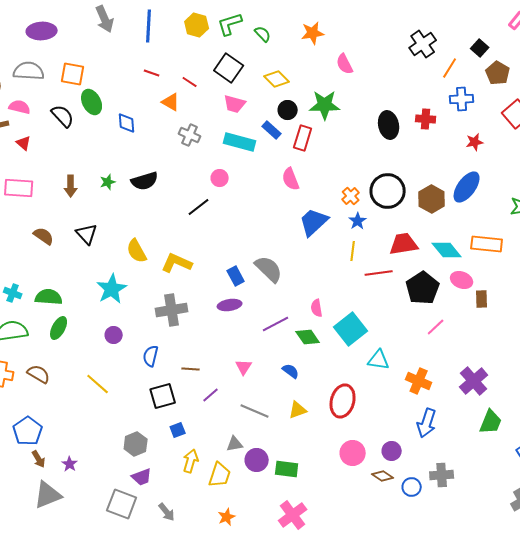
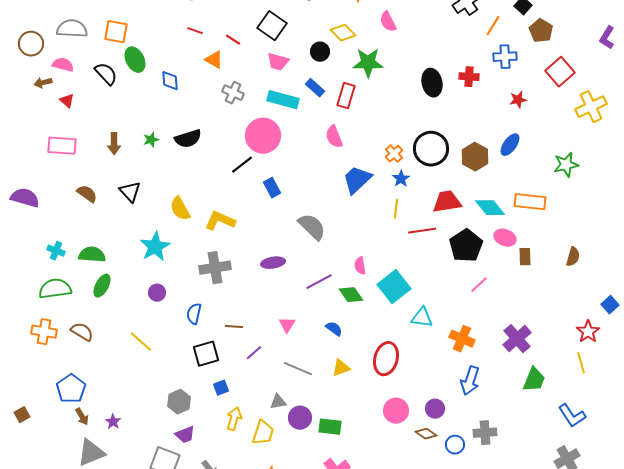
yellow diamond: (277, 79) -> (343, 33), moved
black circle: (288, 110) -> (320, 52), moved
pink circle: (220, 178) -> (263, 136), size x2.0
blue ellipse: (467, 187) -> (510, 145), size x0.7
blue rectangle: (236, 276) -> (272, 188), moved

